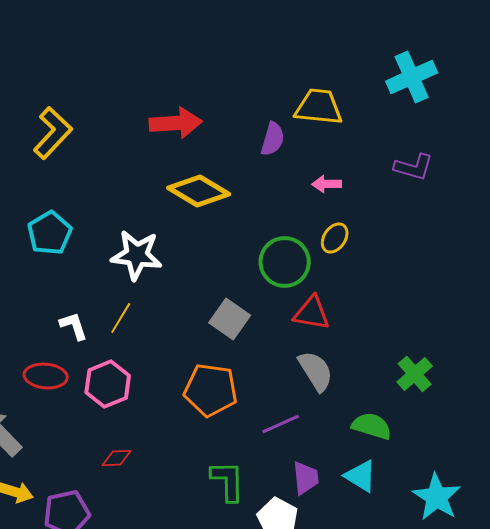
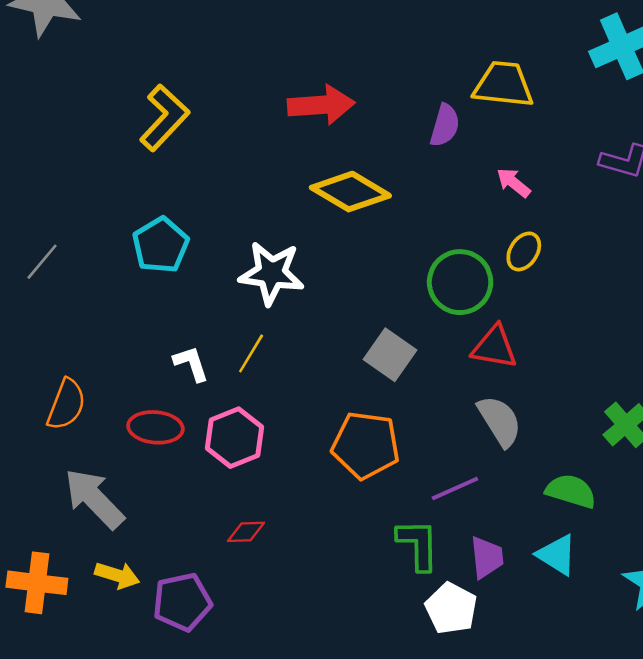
pink arrow: (327, 184) -> (514, 183), turned 40
green L-shape: (228, 481) -> (418, 545), moved

